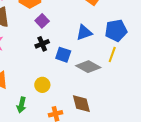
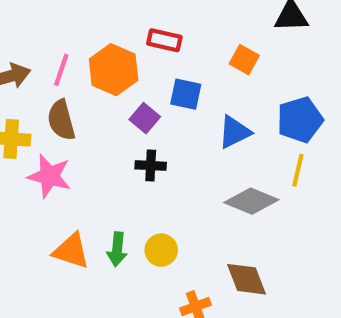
black cross: (42, 44) -> (151, 166), turned 32
blue square: (63, 55) -> (186, 94), moved
green arrow: (21, 105) -> (117, 249), moved

